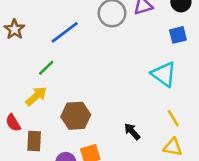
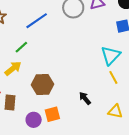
cyan triangle: (164, 74) -> (111, 55), turned 35
yellow line: (173, 118) -> (113, 77), moved

